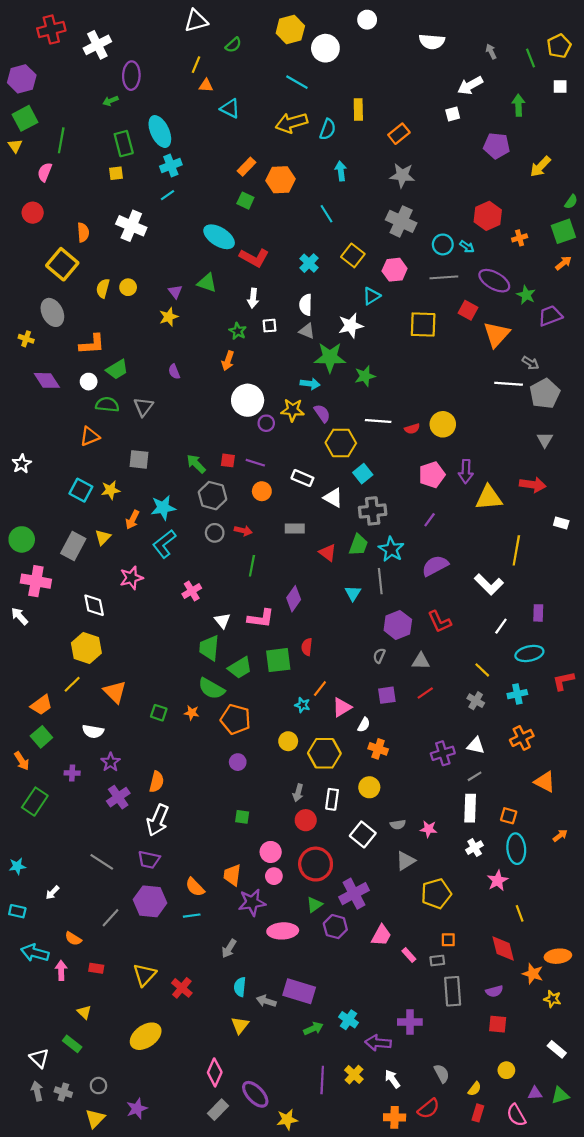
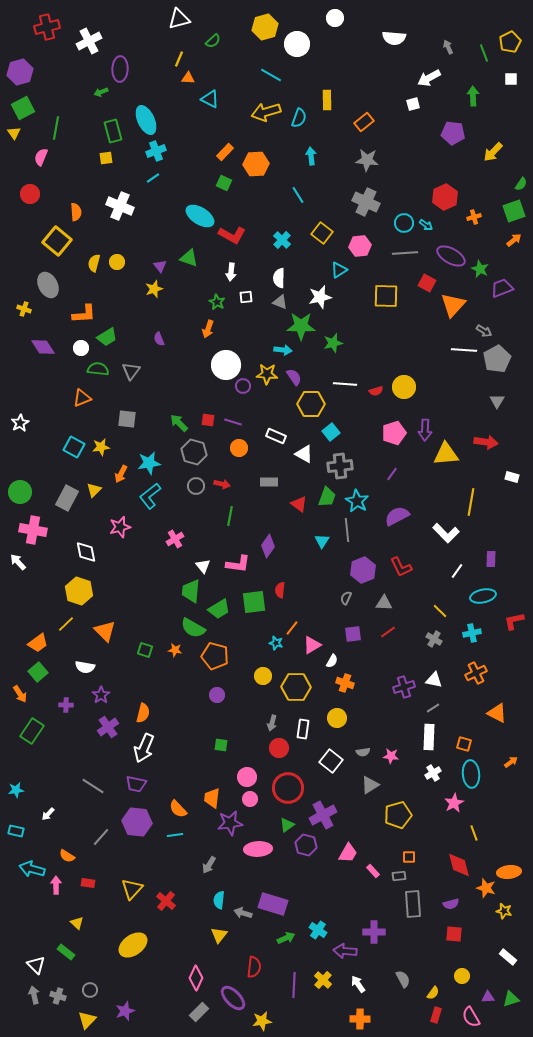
red semicircle: (429, 1109) -> (254, 967), moved, turned -45

